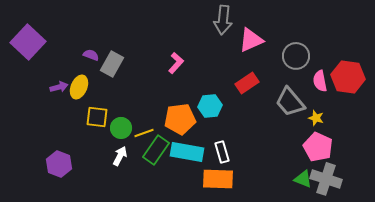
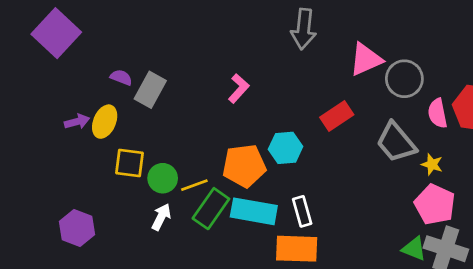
pink triangle: (251, 40) -> (366, 59), moved
purple square: (28, 42) -> (56, 33), moved

